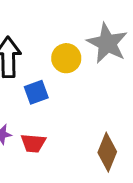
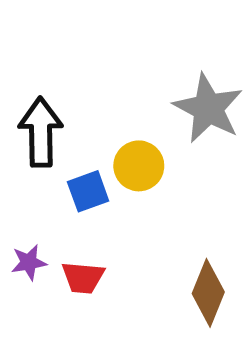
yellow circle: (66, 58) -> (139, 166), moved

